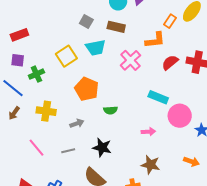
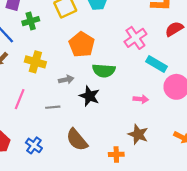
pink cross: (130, 60) -> (135, 38), moved
green semicircle: (110, 110) -> (104, 71), size x1.5
pink line: (37, 148) -> (20, 99), turned 54
black star: (102, 148) -> (89, 96), moved

